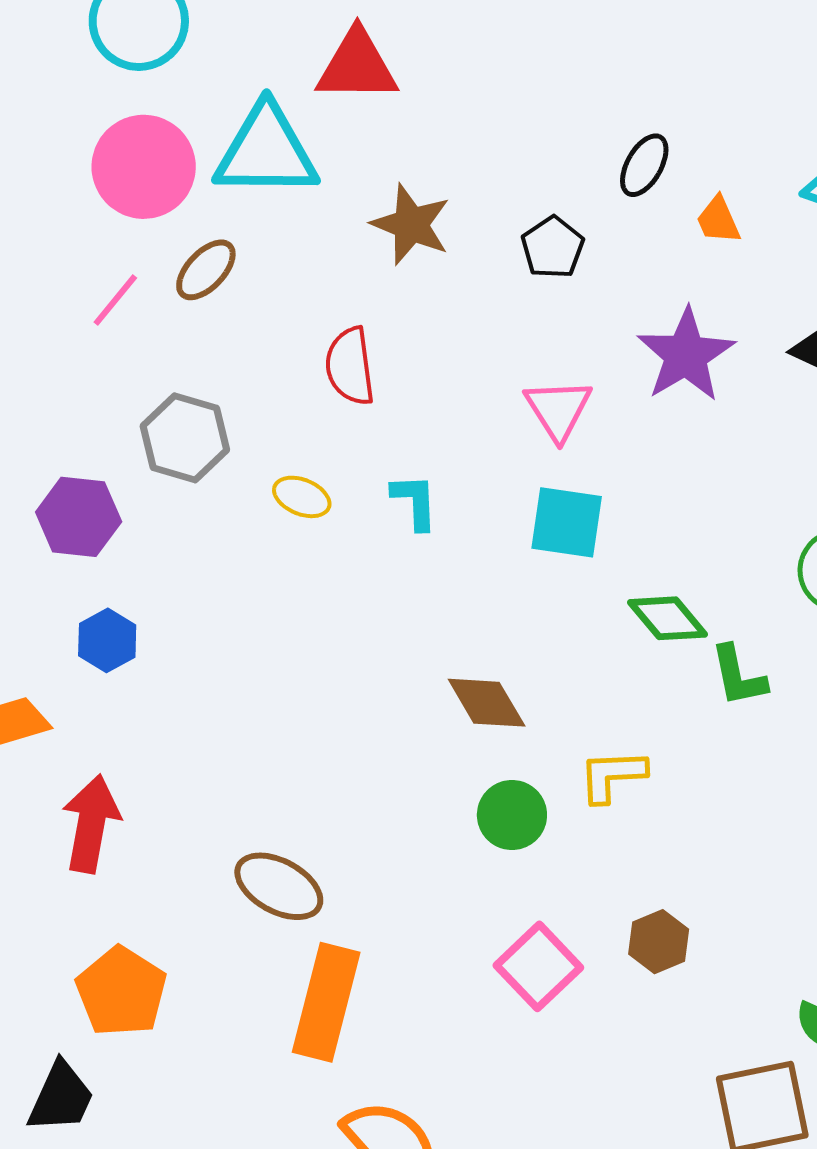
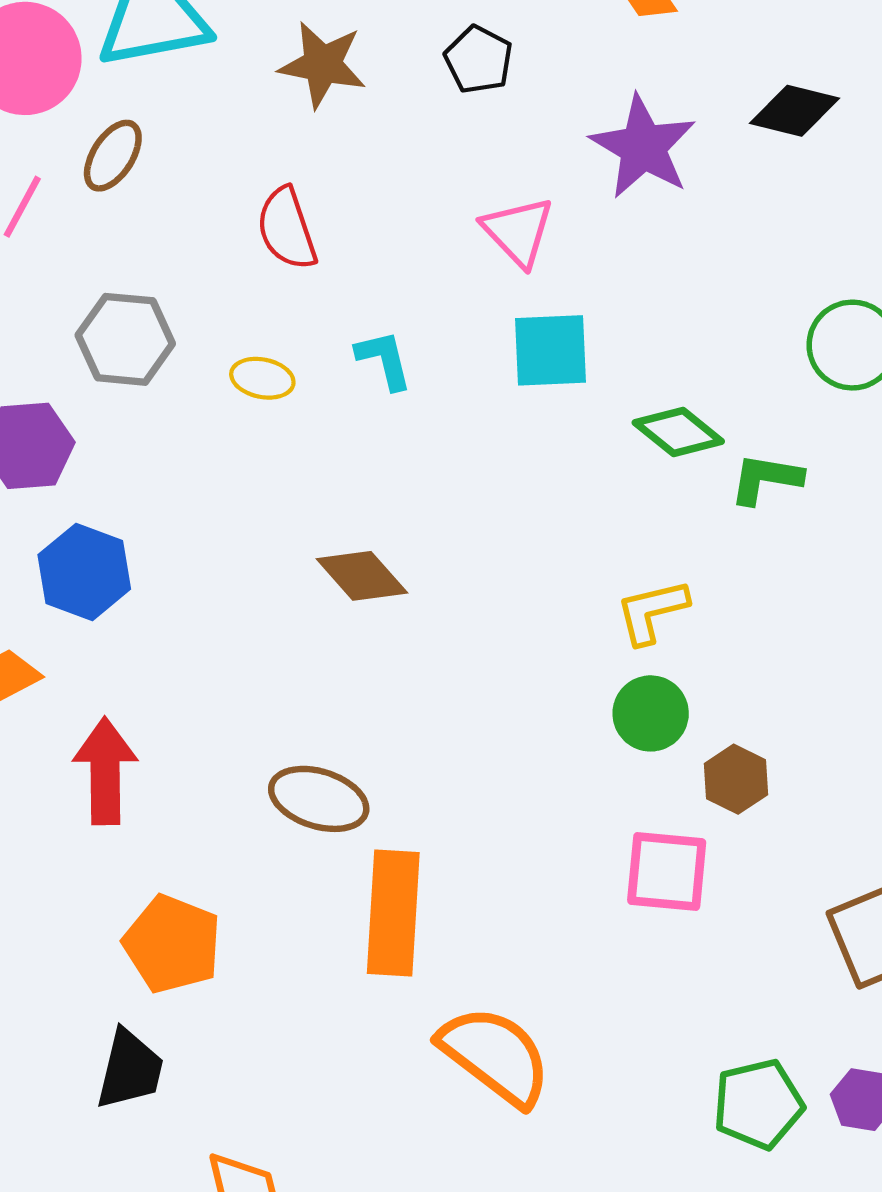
blue hexagon: (107, 640) -> (84, 572), size x1.4
green L-shape: (738, 676) -> (766, 479), turned 122
brown diamond: (487, 703) -> (362, 576), moved
green circle: (512, 815) -> (651, 713), moved
pink square: (538, 966) -> (667, 872), moved, turned -30

